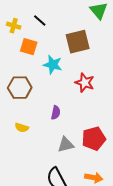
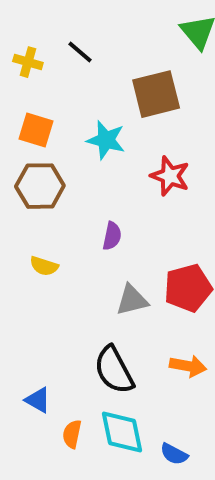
orange square: (29, 47) -> (36, 130), moved

